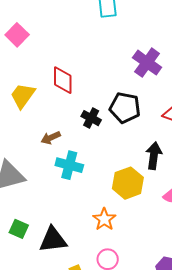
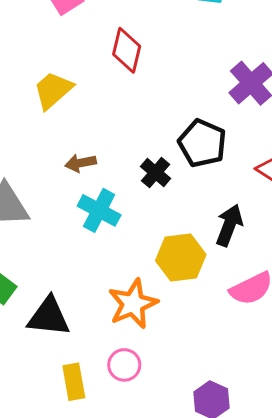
red diamond: (63, 80) -> (127, 50), moved
black cross: (91, 118) -> (156, 173), moved
orange star: (104, 219) -> (133, 304), size x1.4

